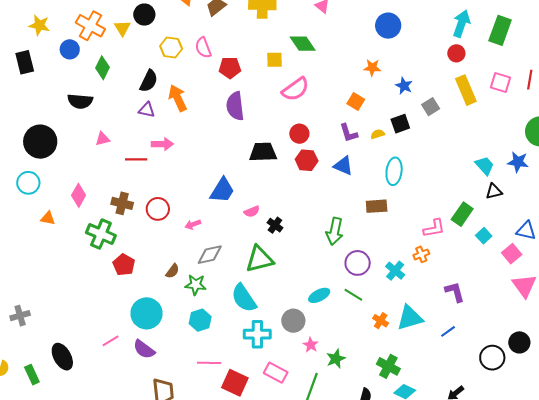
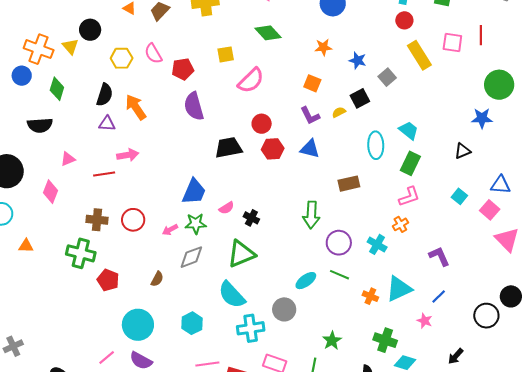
green diamond: (303, 44) -> (268, 33), moved
cyan trapezoid: (485, 166) -> (409, 130), moved
cyan ellipse: (394, 171) -> (376, 145), moved
pink diamond: (79, 195) -> (50, 192), moved
green rectangle: (462, 214) -> (410, 163), moved
green star: (196, 285) -> (196, 224), moved
pink star: (311, 345) -> (425, 321), moved

